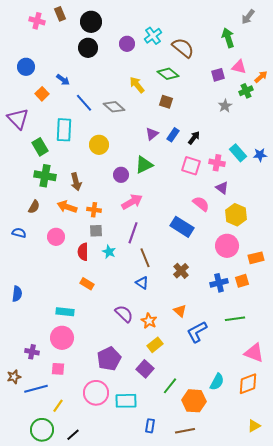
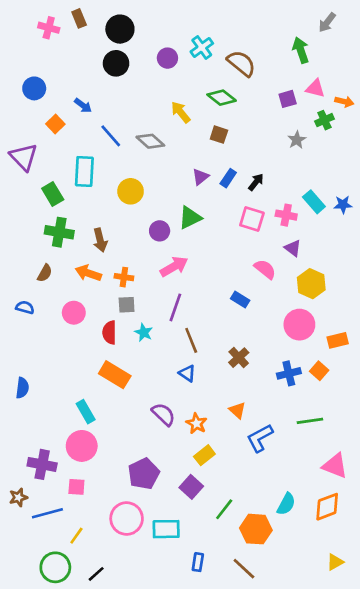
orange arrow: (261, 77) -> (344, 102), turned 56
blue rectangle: (182, 227) -> (240, 300), size x0.6
orange square: (242, 281) -> (319, 371), turned -32
orange rectangle: (87, 284) -> (115, 375), size x1.6
cyan rectangle: (65, 312) -> (86, 412), turned 54
purple cross: (32, 352) -> (42, 464), size x1.5
brown line: (185, 431) -> (244, 569), turned 54

